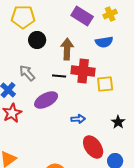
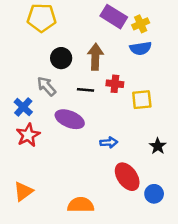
yellow cross: (110, 14) -> (141, 24), moved
black circle: (37, 40) -> (61, 58), moved
red cross: (83, 71) -> (115, 84), size x0.6
purple ellipse: (46, 100) -> (70, 119), turned 50

